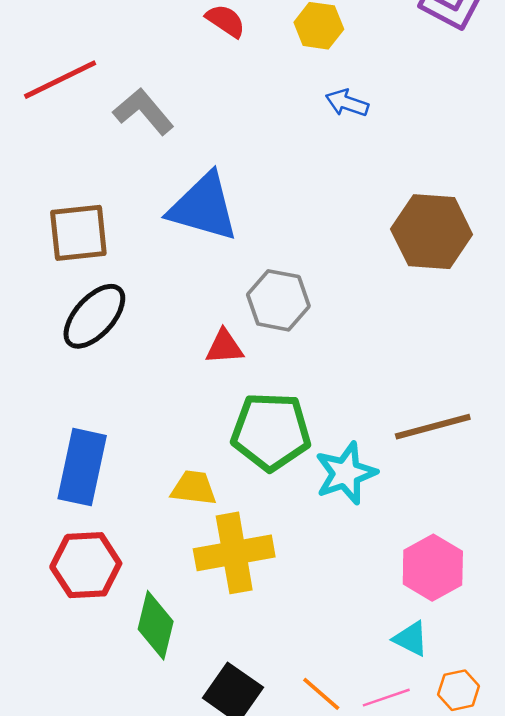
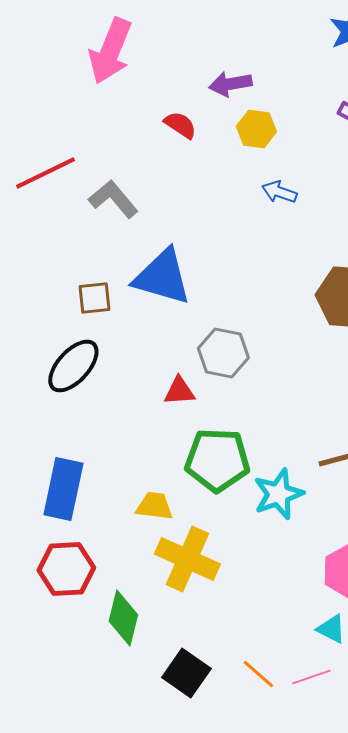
brown square: (78, 233) -> (94, 298), moved, size x0.7
yellow cross: (234, 553) -> (187, 559), turned 34

